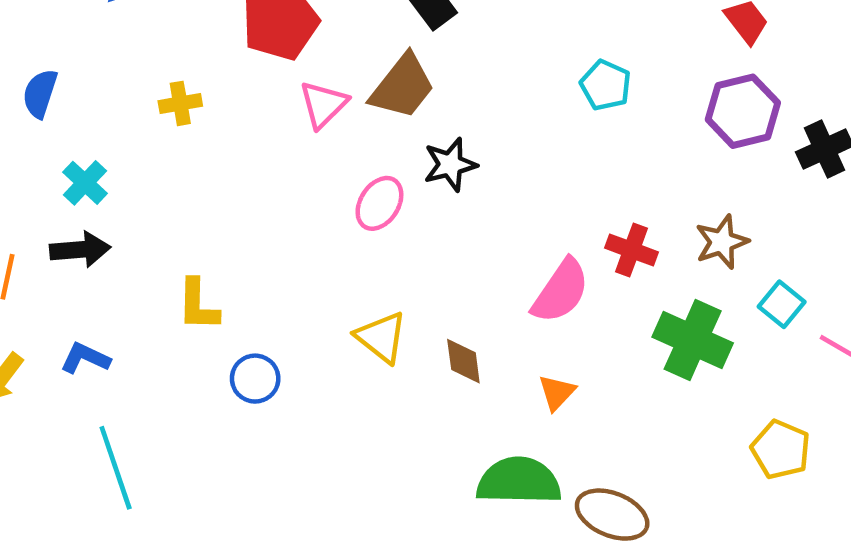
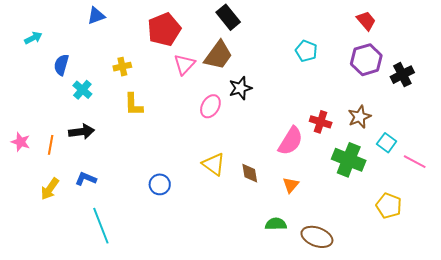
cyan cross: (85, 183) -> (82, 90), moved
yellow L-shape: (198, 305) -> (133, 105), moved
green semicircle: (519, 481) -> (276, 224), size x0.6

